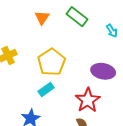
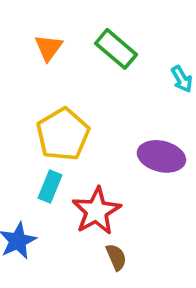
cyan rectangle: (46, 89) -> (50, 186), turned -35
red star: (88, 100) -> (96, 211), moved

